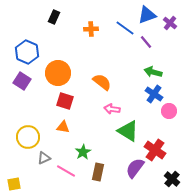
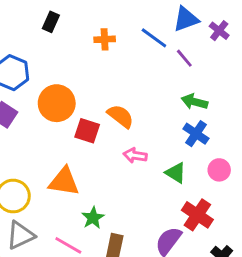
red square: (65, 101) -> (87, 131), moved
pink circle: (169, 111) -> (219, 170), moved
orange triangle: (63, 127) -> (64, 182), size x1.6
green triangle: (128, 131) -> (176, 173), moved, size x0.7
gray triangle: (44, 158) -> (20, 235), moved, size x1.5

